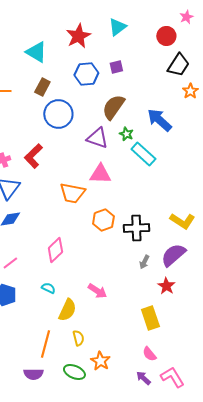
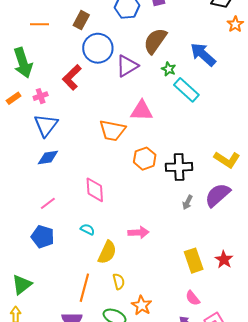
purple triangle: (97, 138) -> (127, 66), moved, turned -50
red L-shape: (33, 156) -> (72, 77), moved
pink diamond: (55, 250) -> (95, 190), turned -50
red star: (166, 286) -> (224, 260), moved
pink arrow: (97, 291) -> (138, 232), turned -36

